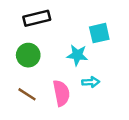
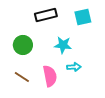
black rectangle: (37, 18) -> (46, 15), moved
cyan square: (99, 33) -> (83, 17), moved

